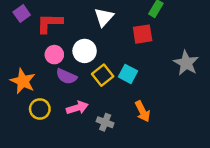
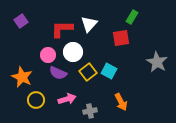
red L-shape: (49, 23) -> (62, 29), moved
gray cross: (105, 122) -> (90, 111), turned -32

